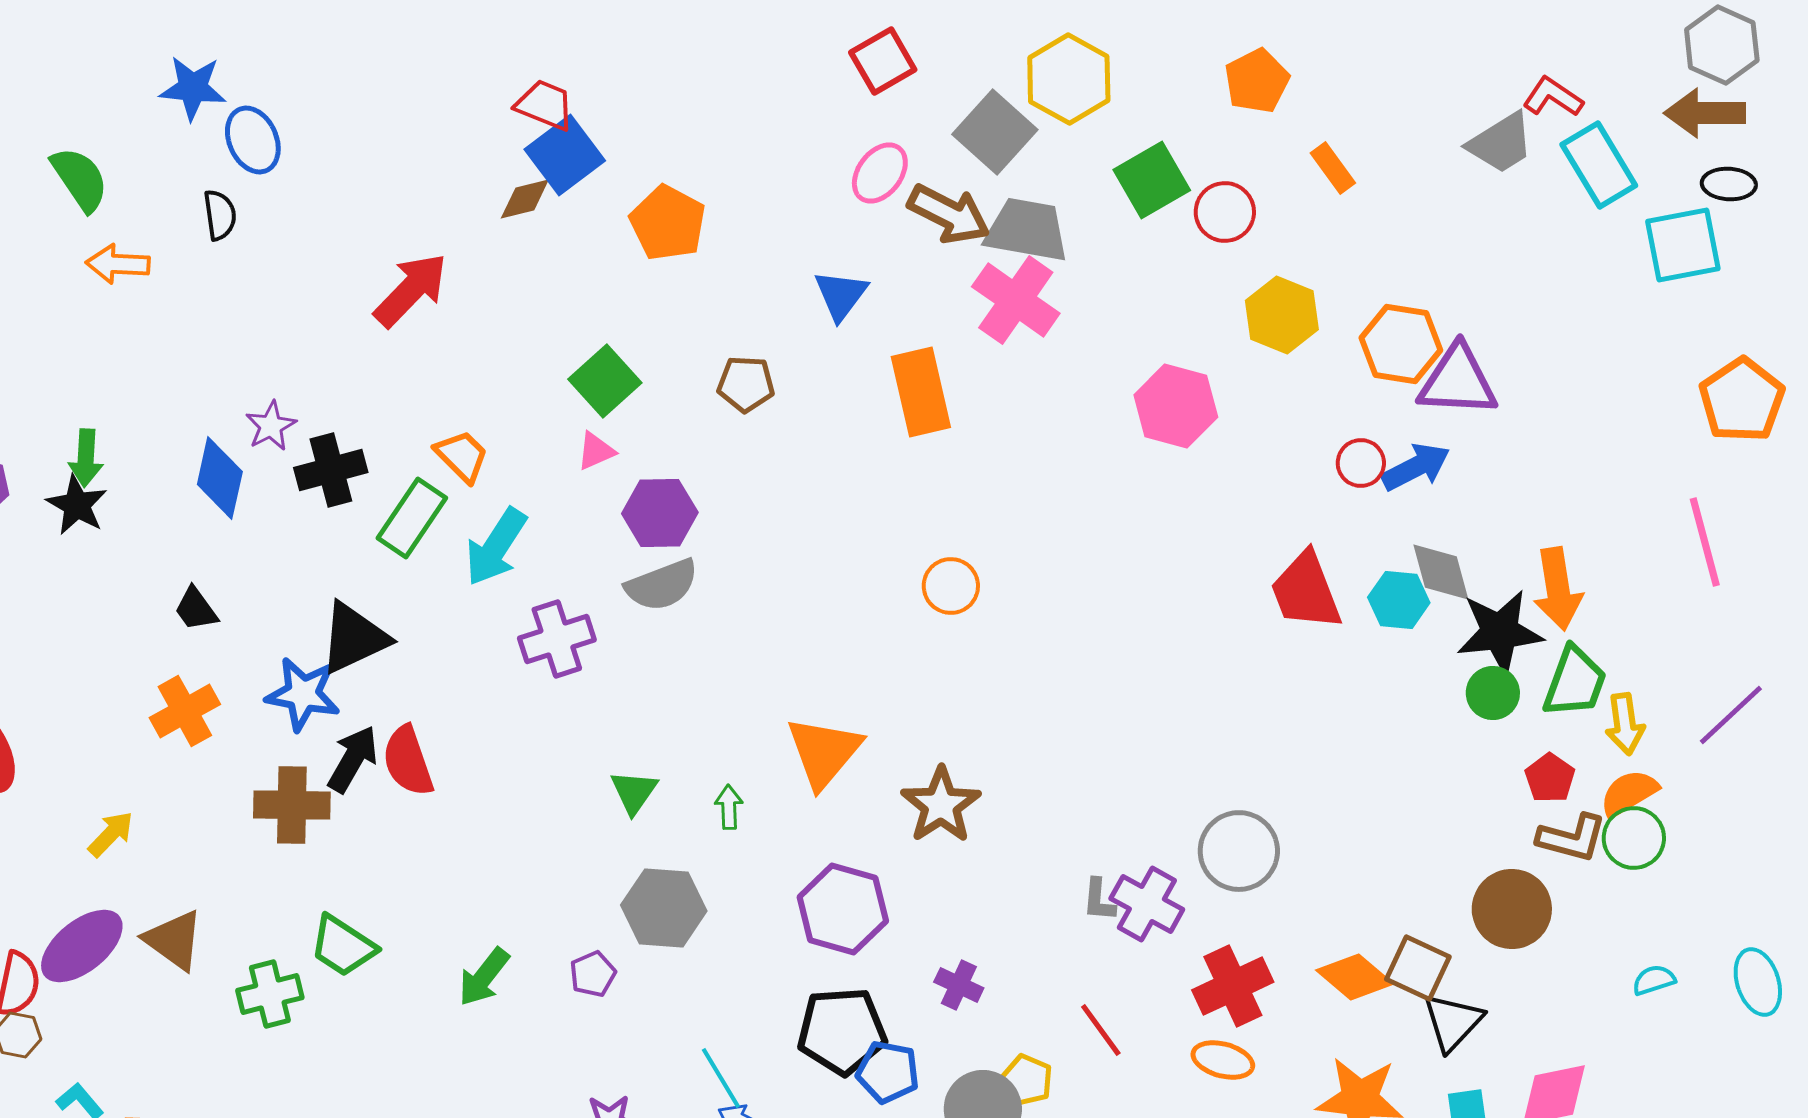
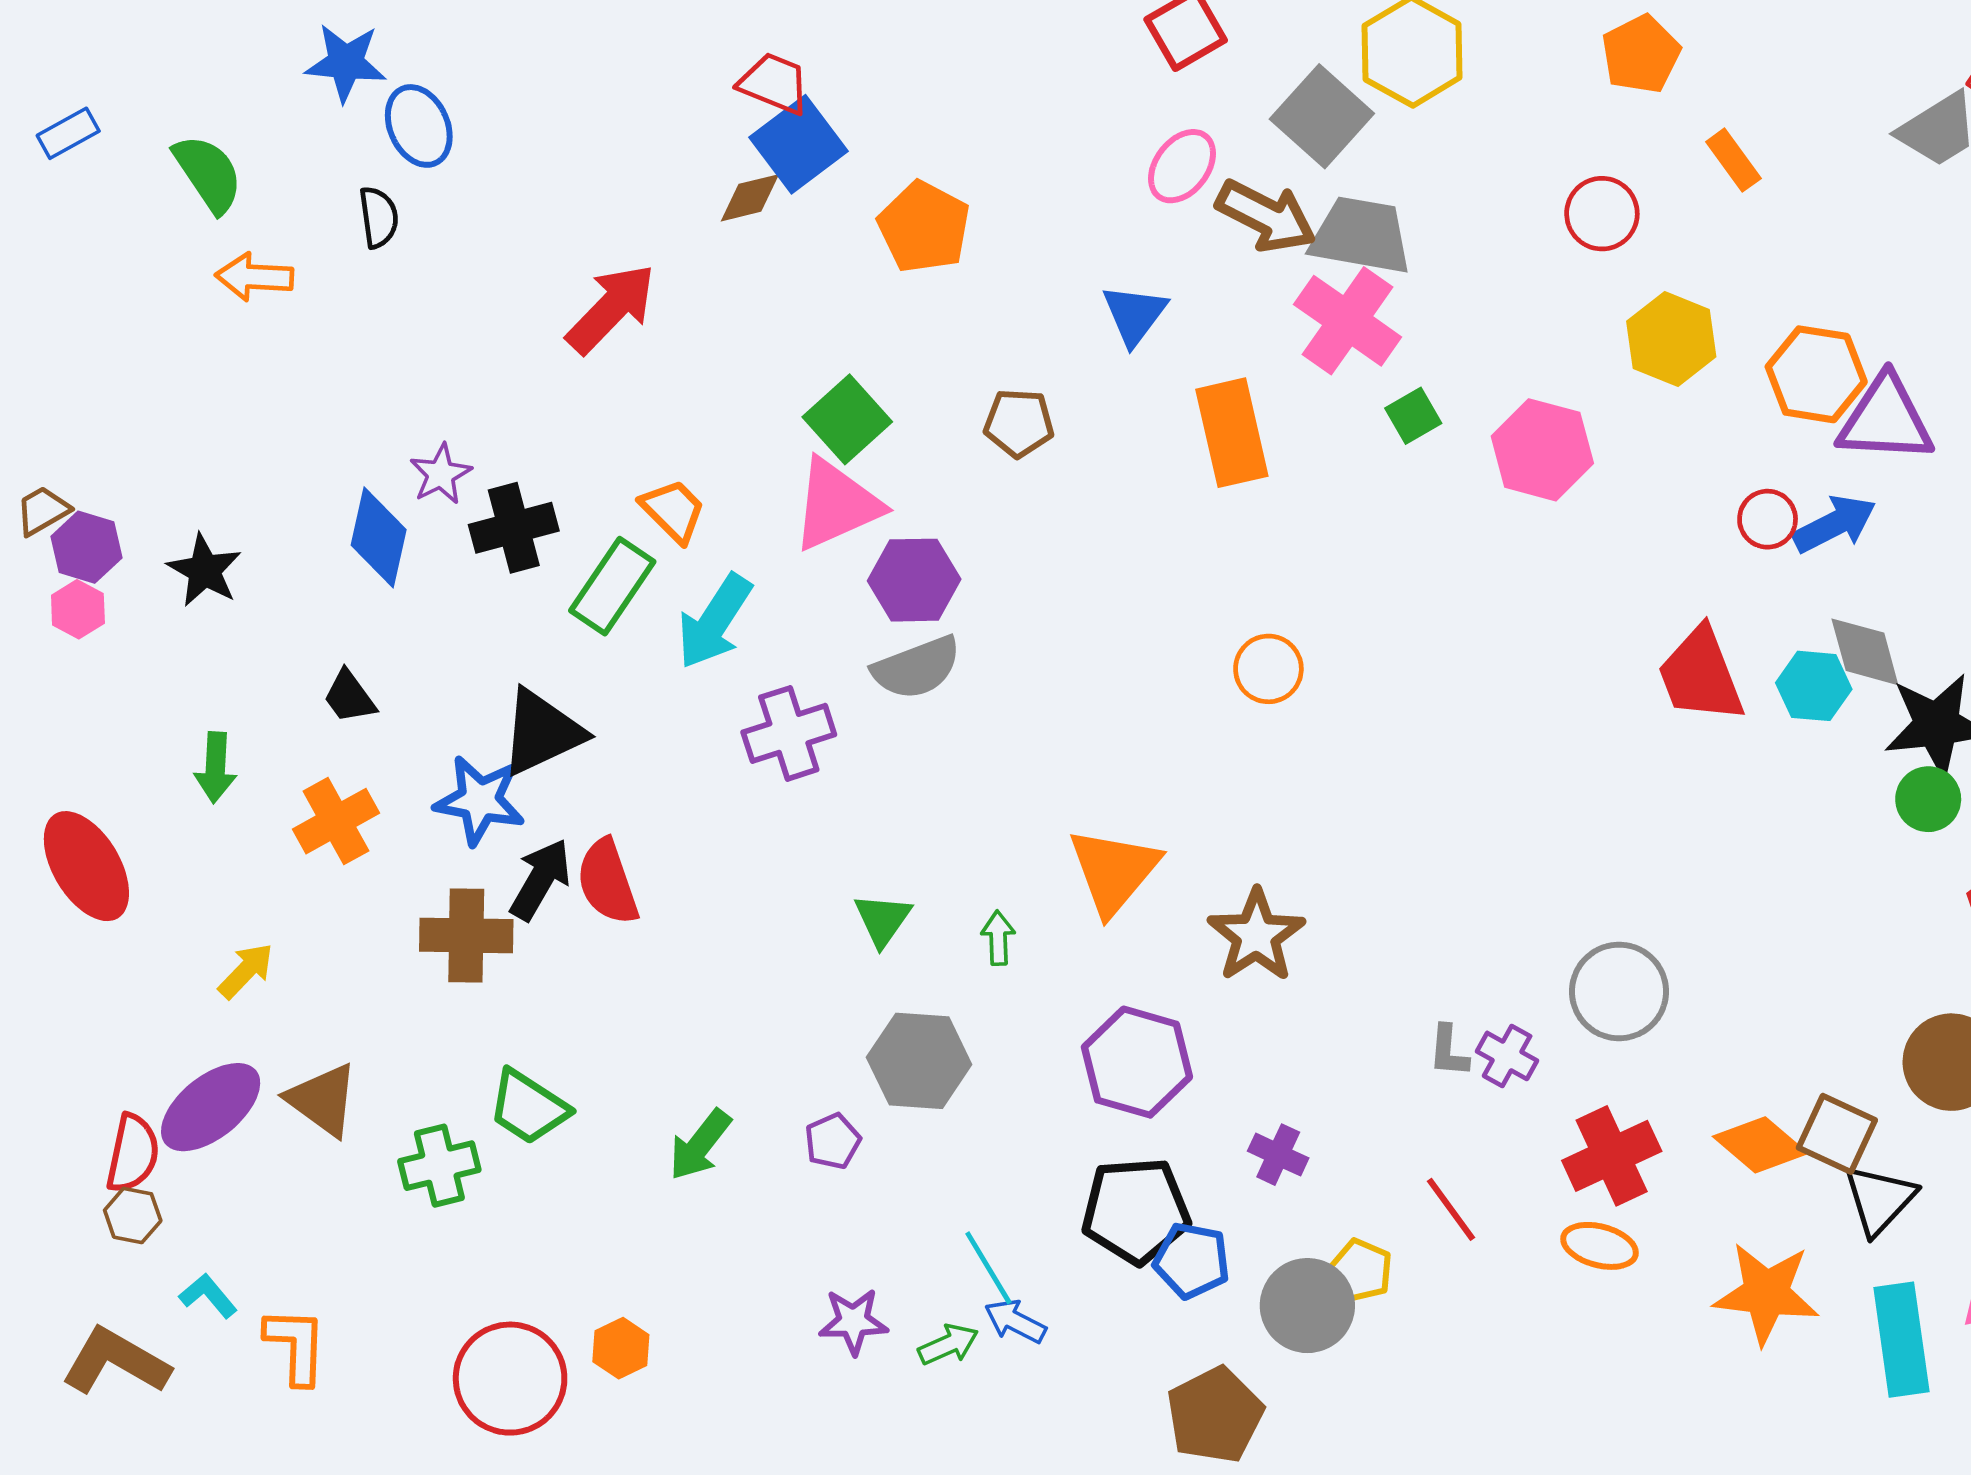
green square: (1152, 180) -> (1413, 416), moved, size x0.6
pink triangle: (596, 451) -> (836, 505), size x2.0
green arrow: (86, 458) -> (215, 767), moved
purple cross: (1147, 904) -> (1507, 1056), size x0.7

